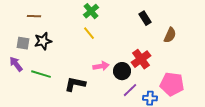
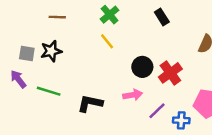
brown line: (34, 16) -> (57, 17), moved
black rectangle: (145, 18) -> (162, 17), moved
pink arrow: (101, 66) -> (133, 95), moved
black circle: (122, 71) -> (142, 67), moved

